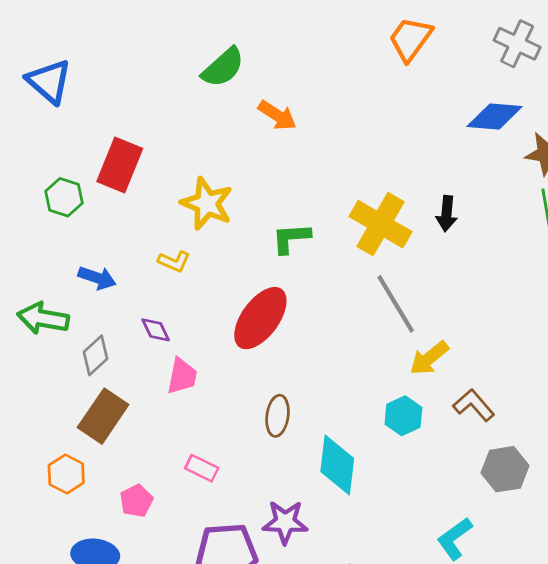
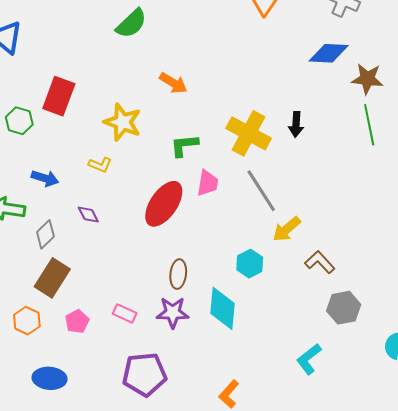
orange arrow: (277, 115) -> (173, 83), moved
pink trapezoid: (182, 376) -> (208, 183), moved
cyan hexagon: (403, 416) -> (250, 264), moved
pink pentagon: (136, 501) -> (77, 321), moved
purple star: (285, 522) -> (173, 312), moved

